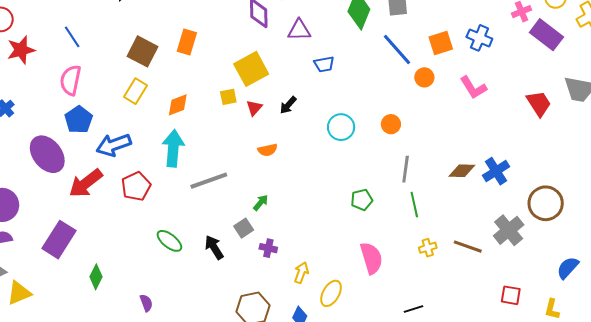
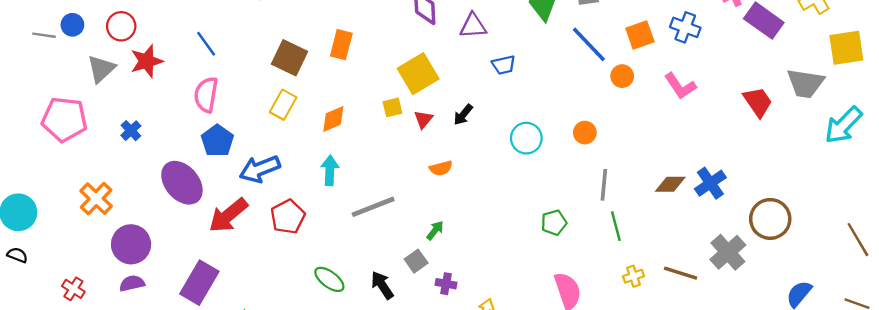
cyan arrow: (173, 148) -> (330, 170), size x0.7

